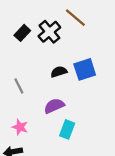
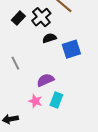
black semicircle: (59, 72) -> (49, 38), moved
pink star: (20, 127) -> (35, 101), moved

